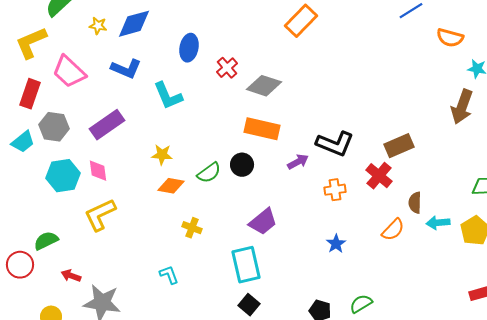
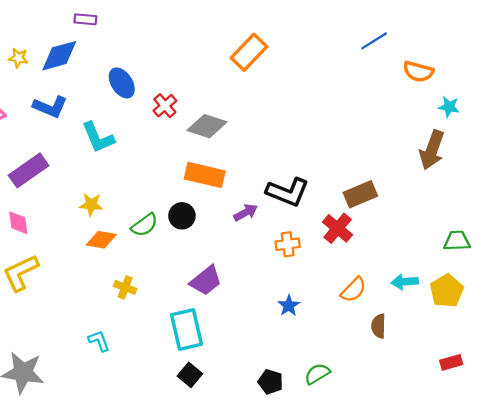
blue ellipse: (189, 48) -> (122, 83), turned -44
brown semicircle: (415, 203) -> (379, 326), moved

